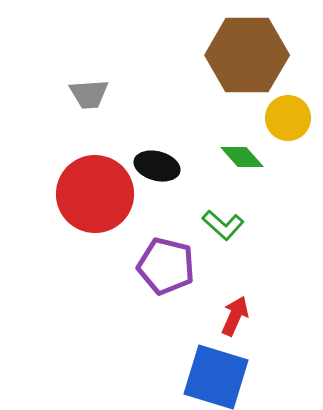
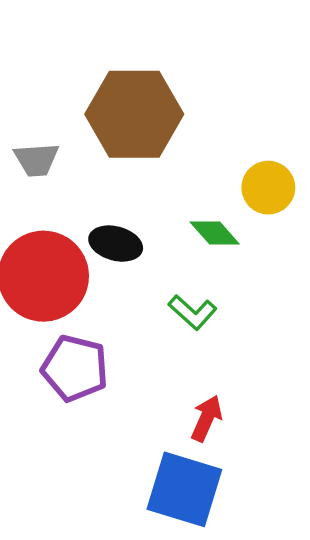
brown hexagon: (247, 55) -> (134, 114), moved
purple pentagon: (166, 266) -> (75, 368), moved

